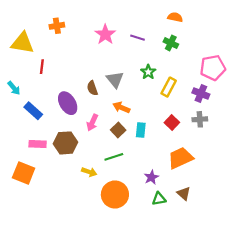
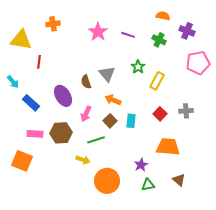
purple cross: (201, 93) -> (187, 31), moved
green line: (114, 157) -> (96, 140), moved
orange trapezoid: (180, 158) -> (168, 147), turned 30
brown triangle: (184, 193) -> (179, 180), moved

